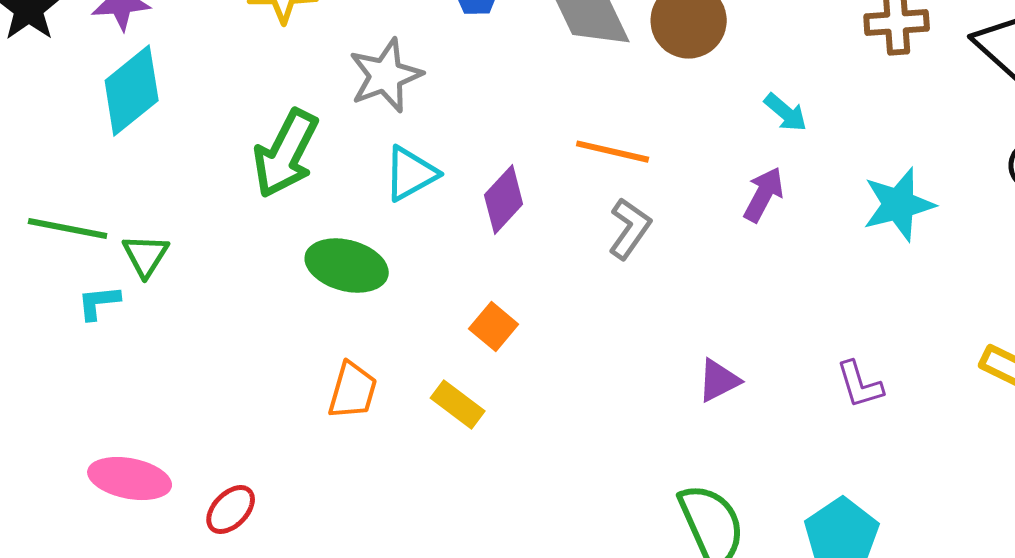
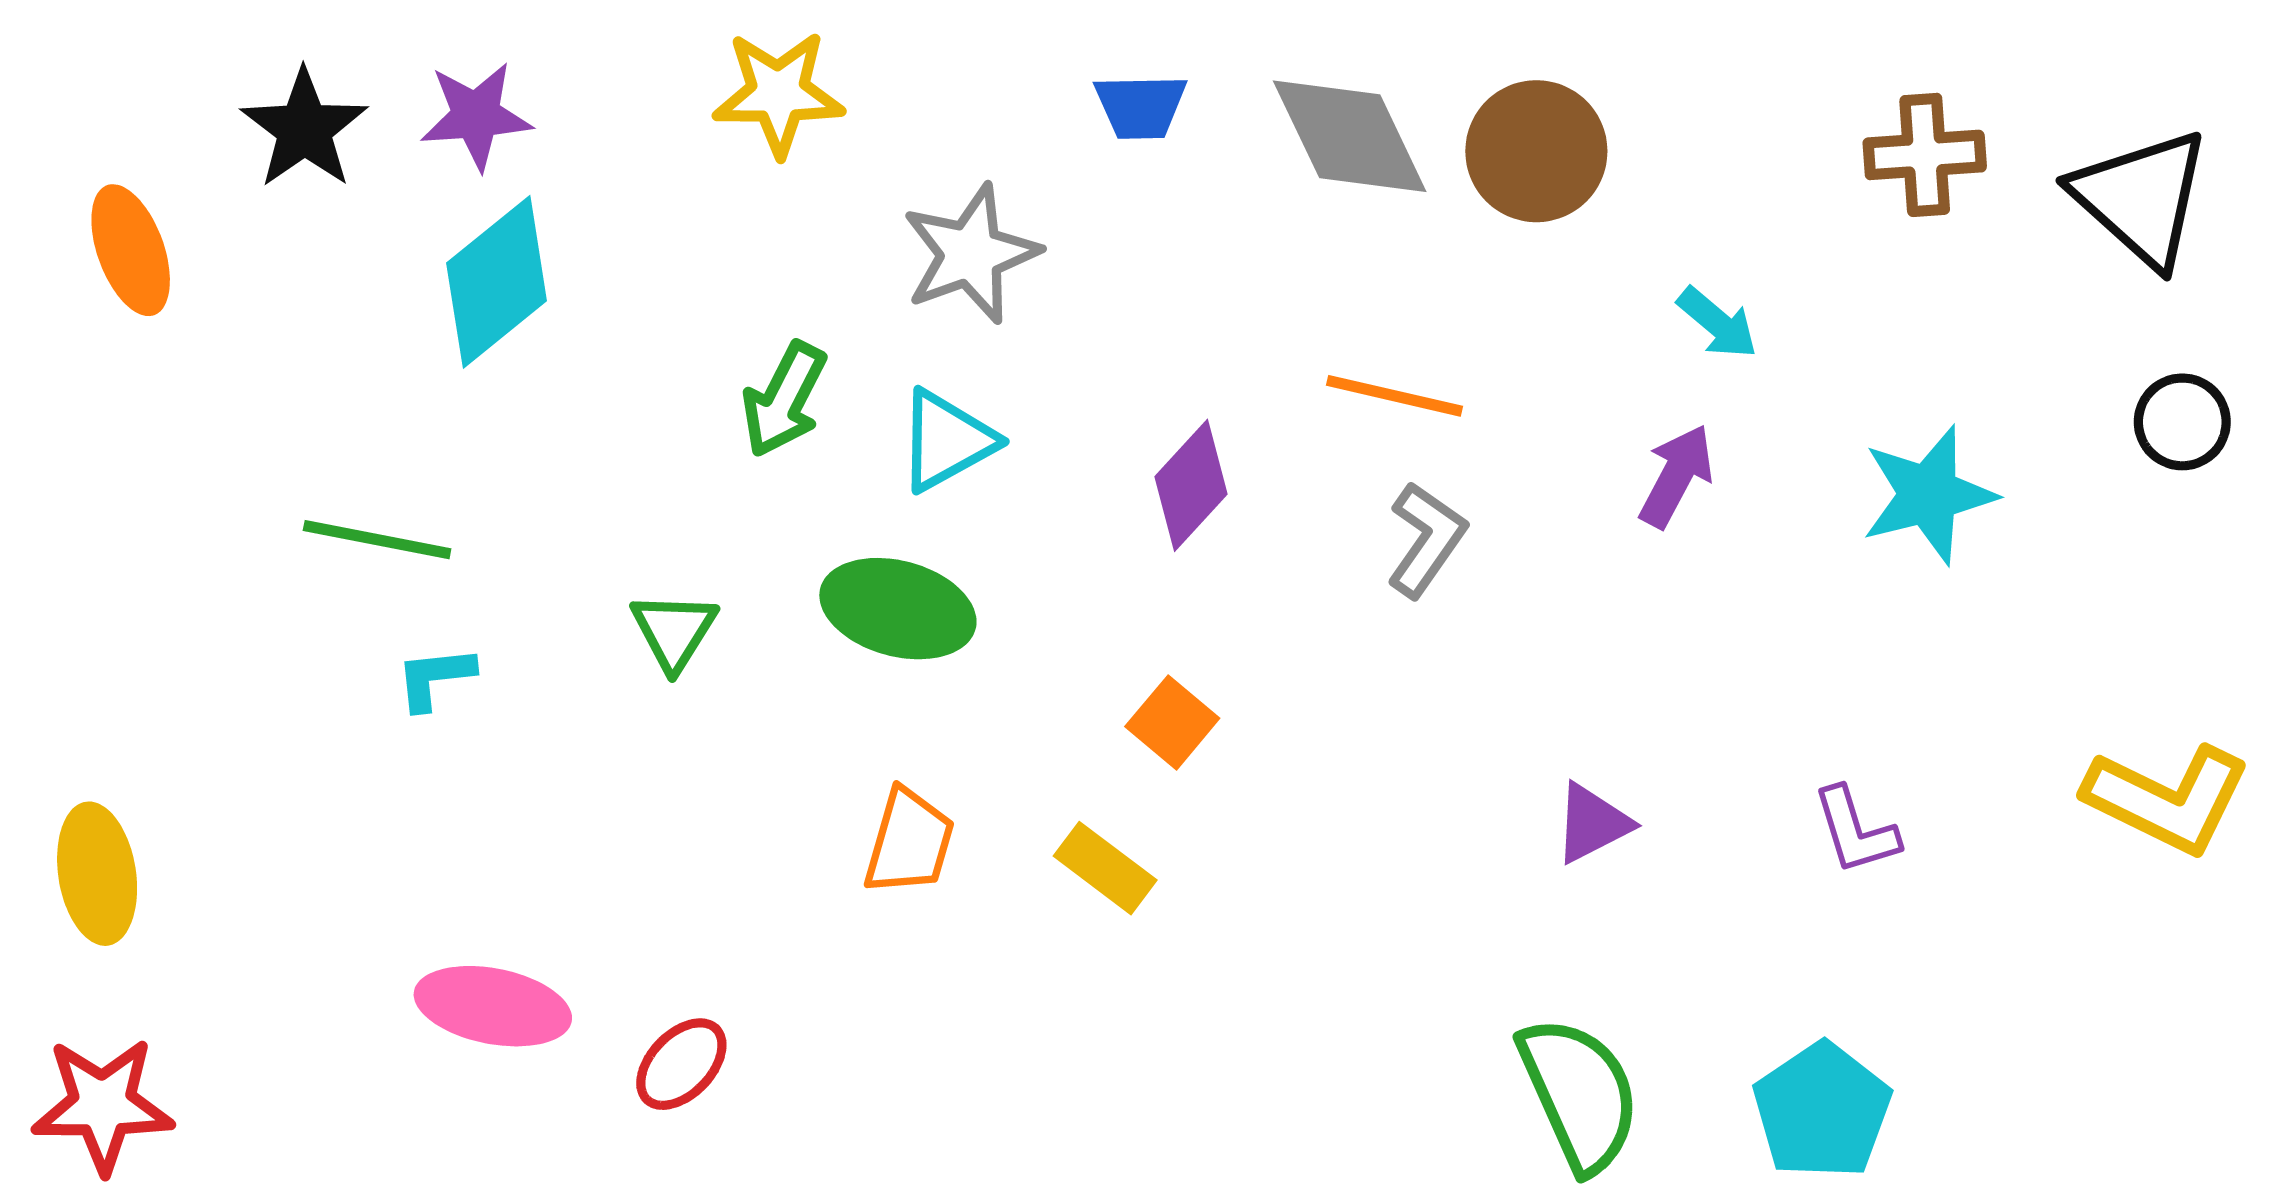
green arrow: (286, 154) -> (784, 399), size x0.7
cyan triangle: (411, 174) -> (946, 441), moved
green triangle: (146, 256) -> (674, 631), moved

